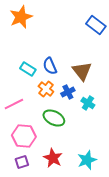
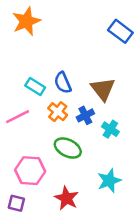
pink line: (14, 104) -> (18, 117), moved
cyan star: (87, 160) -> (109, 181), moved
purple square: (22, 162) -> (16, 203), moved, turned 32

